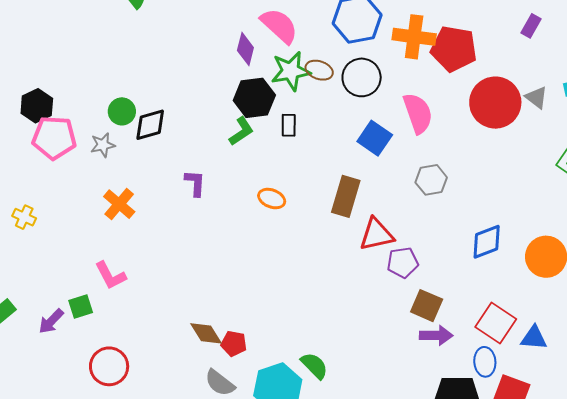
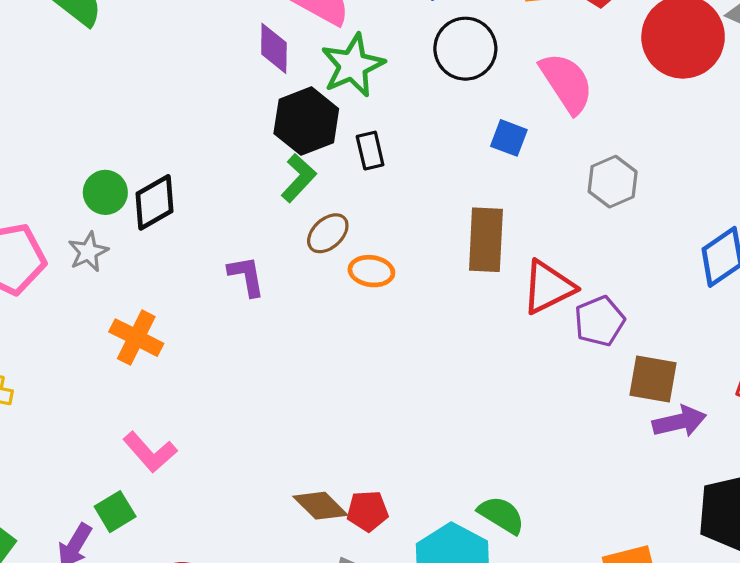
brown ellipse: (319, 70) -> (328, 233), moved, turned -48
blue square: (375, 138) -> (509, 138), size x0.7

